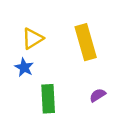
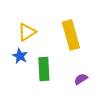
green rectangle: (48, 99) -> (44, 69), moved

